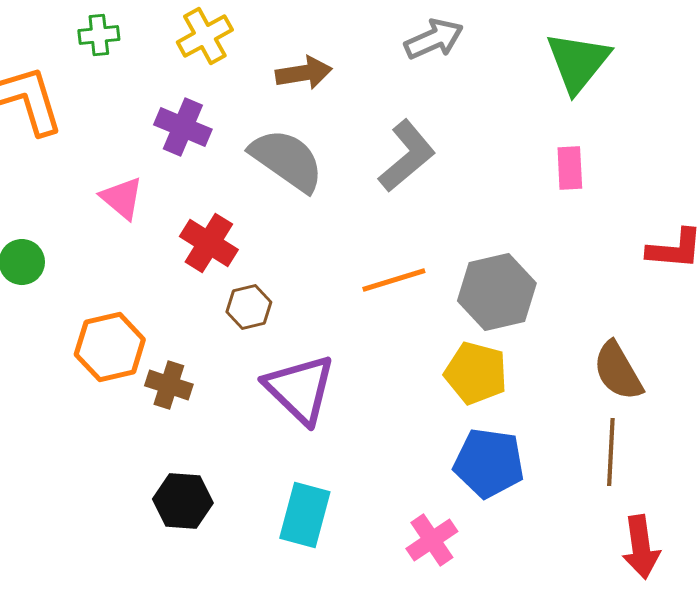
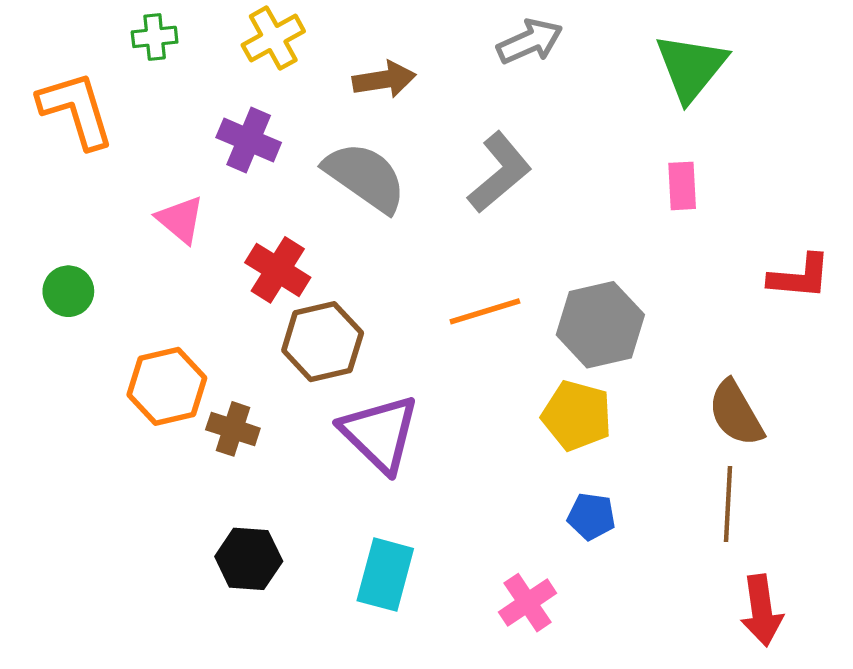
brown hexagon: (249, 307) -> (323, 342), size x1.6
blue pentagon: (489, 463) -> (591, 516), size x0.6

